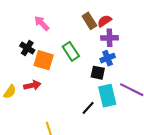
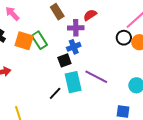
red semicircle: (105, 21) -> (90, 15), moved
orange square: (44, 60) -> (24, 41), moved
black square: (98, 73) -> (64, 60), turned -32

